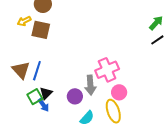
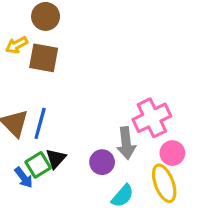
blue arrow: (43, 105) -> (24, 178), moved

